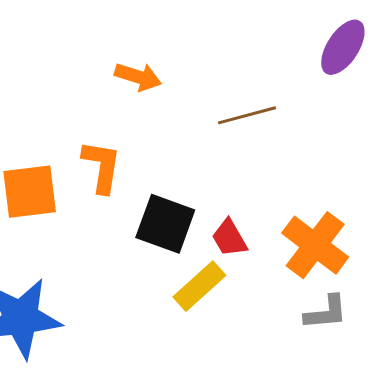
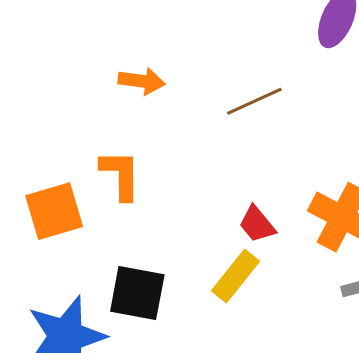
black square: (165, 224) -> (137, 293), moved

